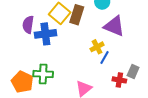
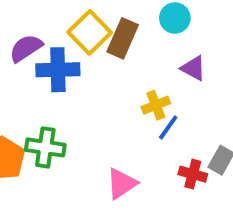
purple semicircle: (28, 25) -> (26, 48), turned 42
purple triangle: (114, 26) -> (193, 68), size x0.6

